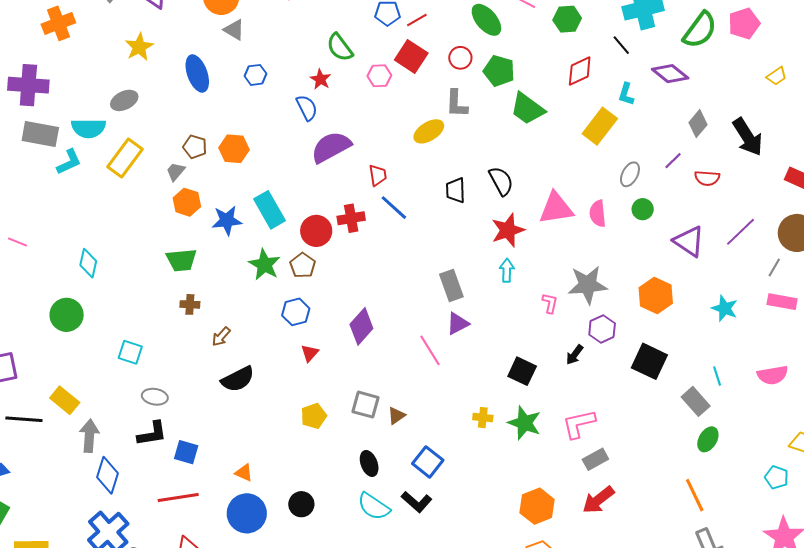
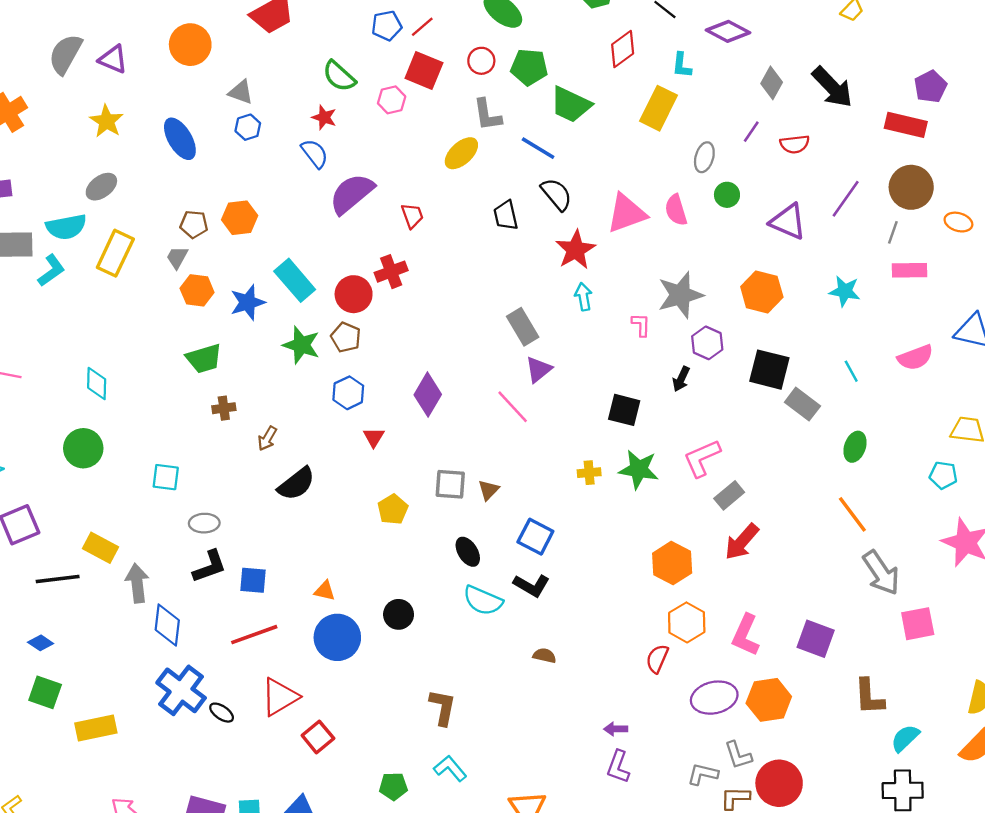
gray triangle: (234, 30) -> (241, 92), moved
blue line: (394, 208) -> (538, 148), moved
gray rectangle: (696, 401) -> (802, 404), moved

